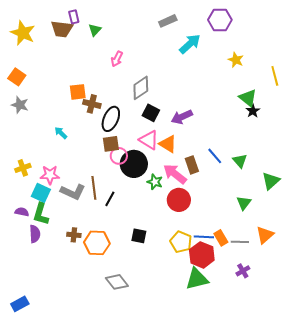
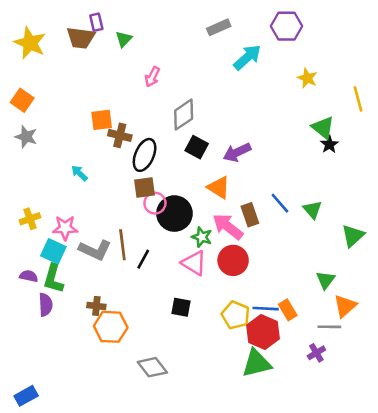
pink triangle: (149, 140) -> (194, 263), moved
green triangle: (244, 203) -> (326, 280), moved
gray line: (240, 242) -> (329, 327), moved
orange hexagon: (97, 243) -> (111, 327), moved

